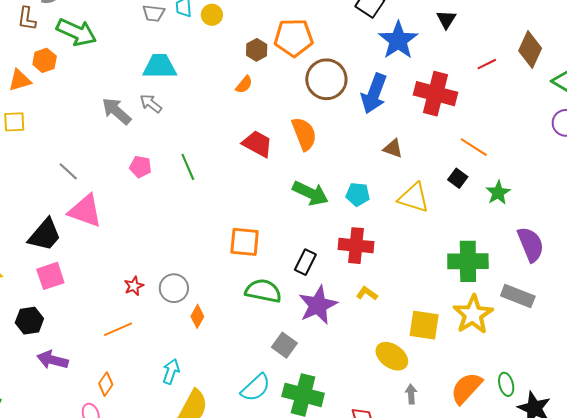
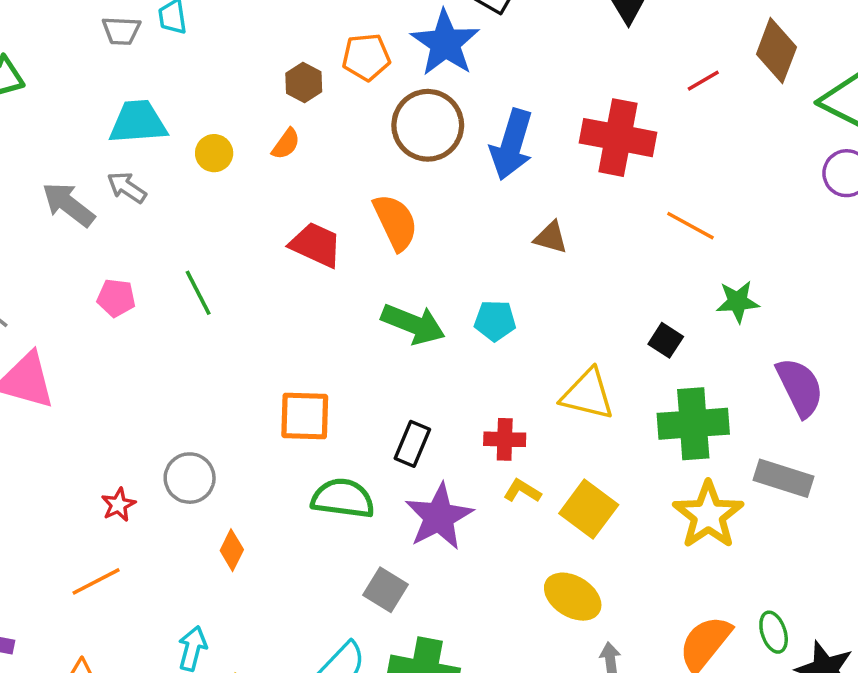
yellow circle: (212, 15) -> (214, 153), moved
orange pentagon: (294, 38) -> (366, 57), size x0.7
blue star: (398, 40) -> (445, 43), moved
black square: (458, 178) -> (666, 340), moved
green star: (498, 193) -> (738, 302), turned 30
yellow triangle: (414, 198) -> (587, 394), moved
red cross: (356, 246) -> (505, 439), moved, size x0.7
gray circle: (174, 288) -> (190, 478), moved
yellow square: (424, 325) -> (589, 509), moved, turned 32

